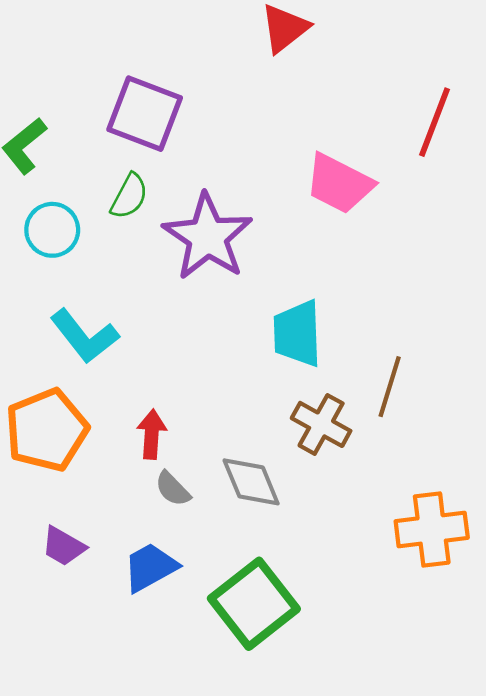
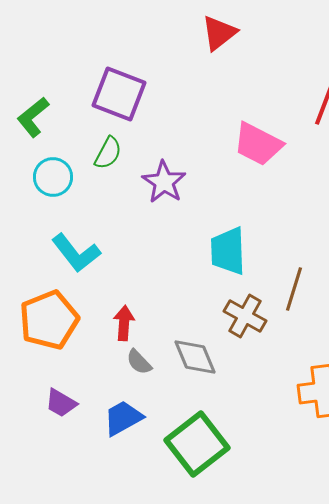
purple star: (208, 237) -> (164, 182), size x0.7

